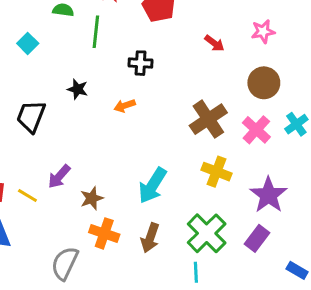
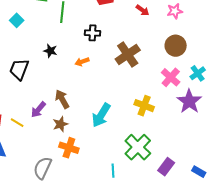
red arrow: (214, 43) -> (143, 10), moved
brown cross: (208, 119) -> (128, 55), moved
purple star: (268, 195) -> (189, 101), moved
brown arrow: (150, 238) -> (62, 99), moved, turned 132
purple rectangle: (257, 238) -> (166, 167), moved
cyan line: (196, 272) -> (113, 171), moved

